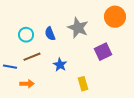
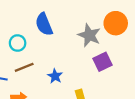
gray star: (78, 28) -> (89, 35), moved
blue semicircle: (50, 34) -> (44, 24), moved, size x1.5

